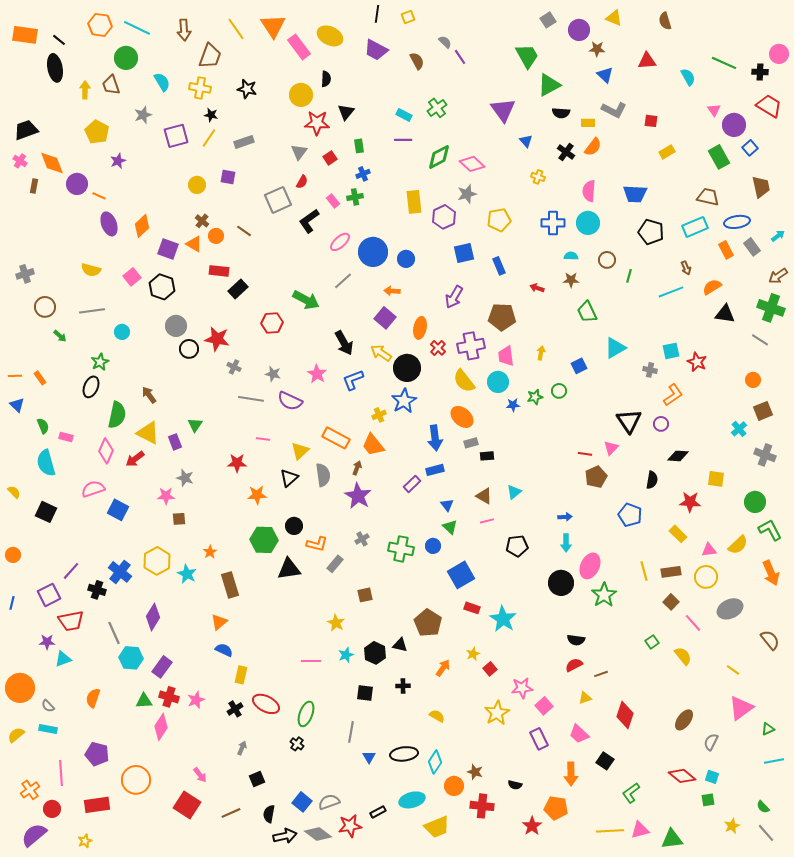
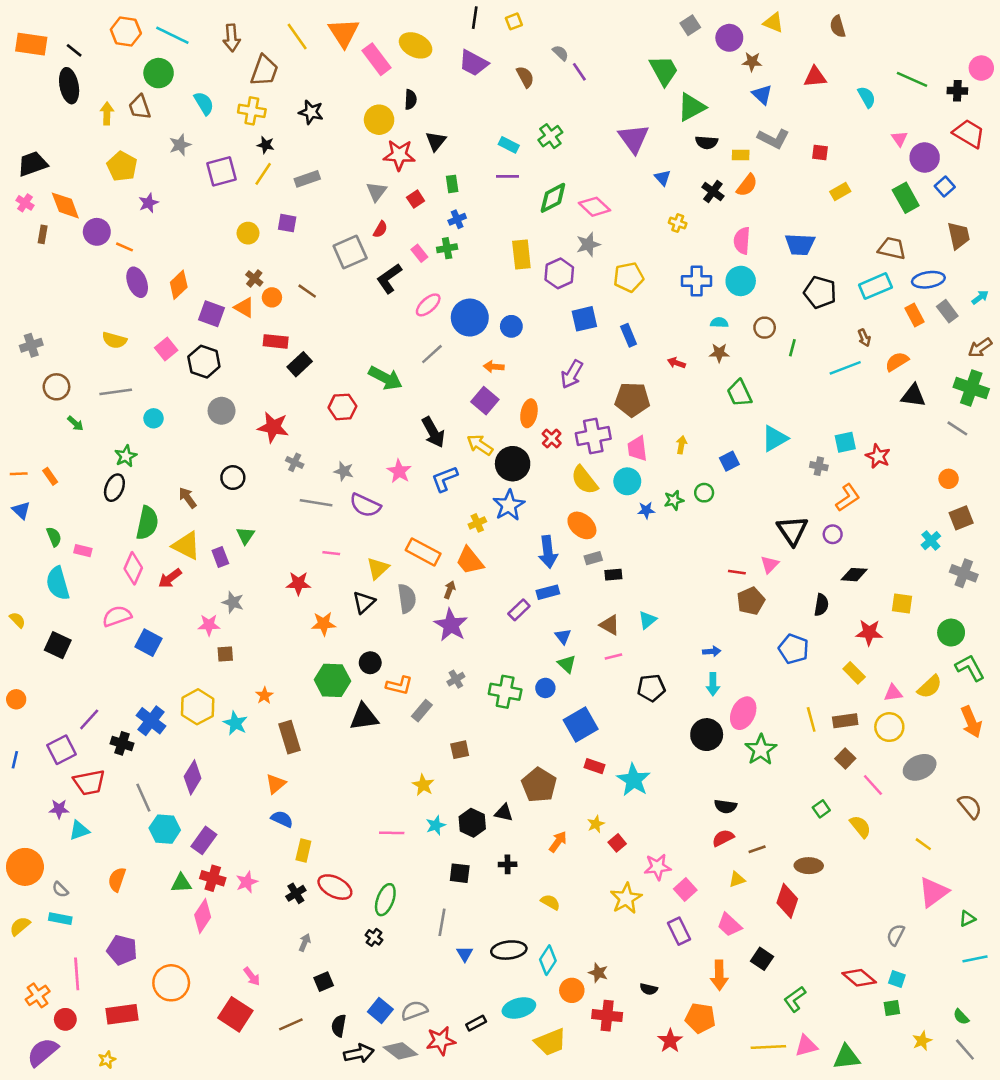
black circle: (189, 349) -> (233, 478), moved
brown ellipse: (684, 720) -> (809, 866), moved, turned 55

